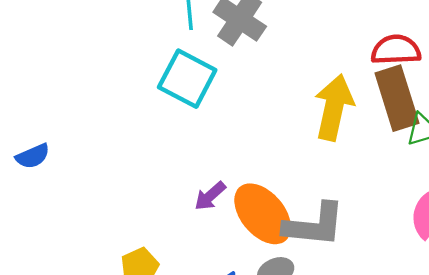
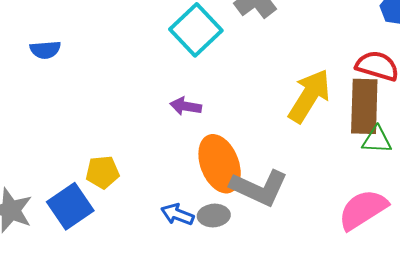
purple arrow: (210, 196) -> (186, 106), moved, turned 32

